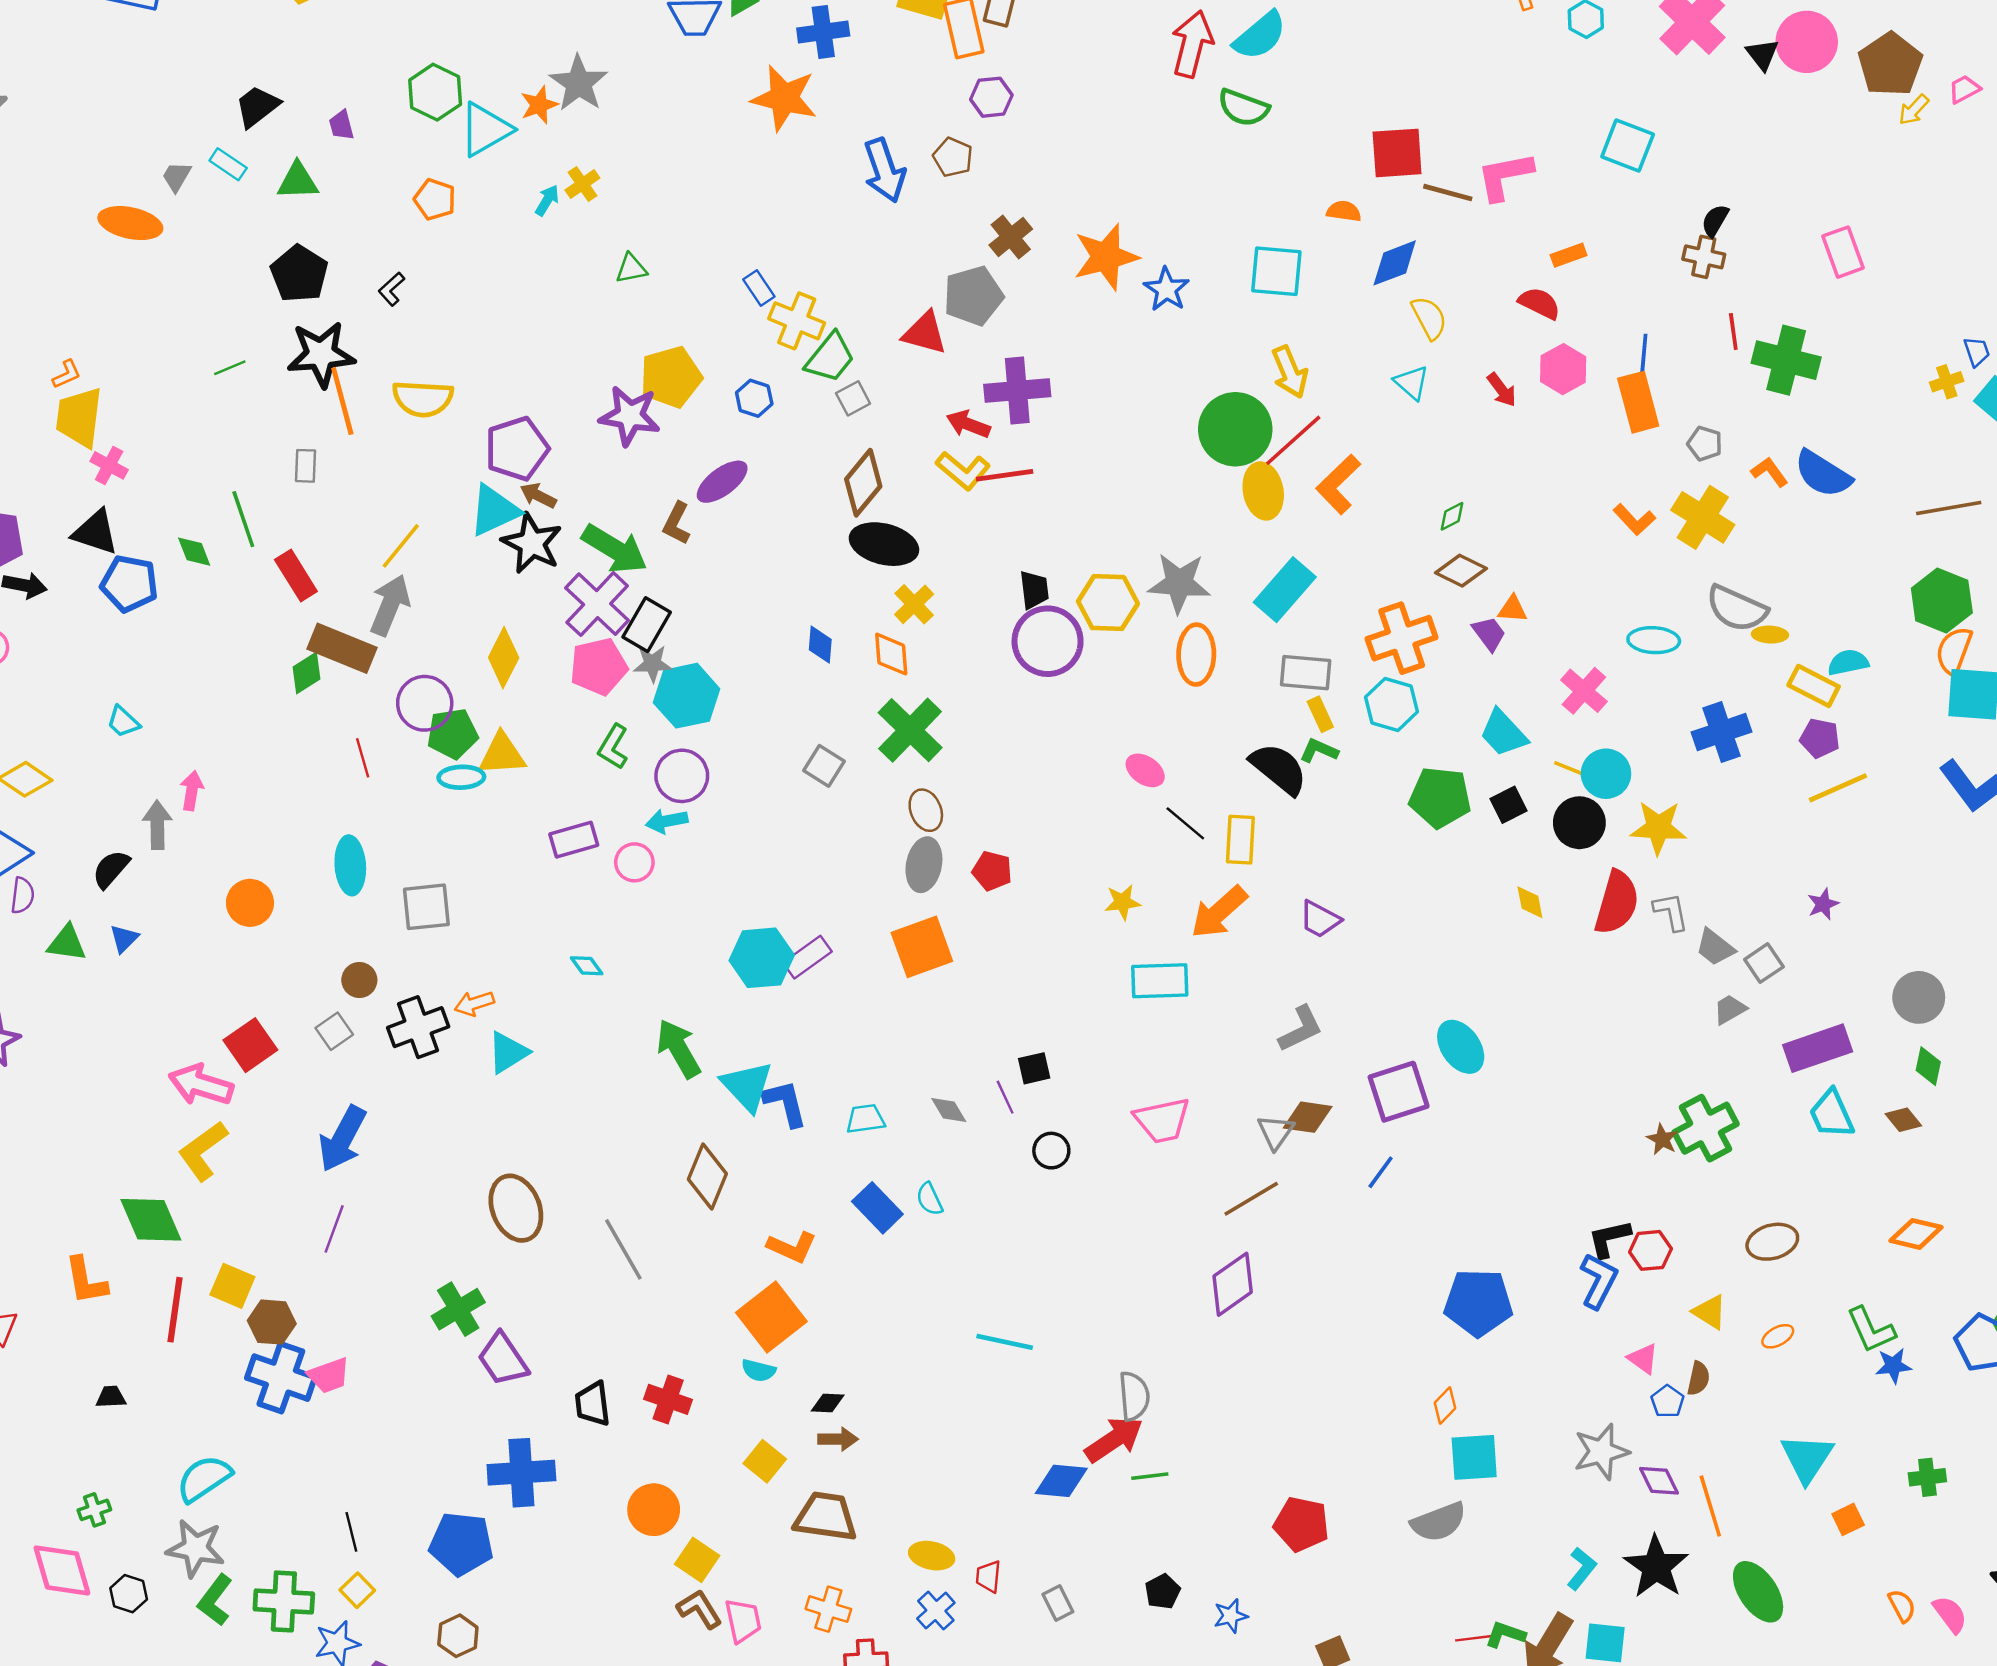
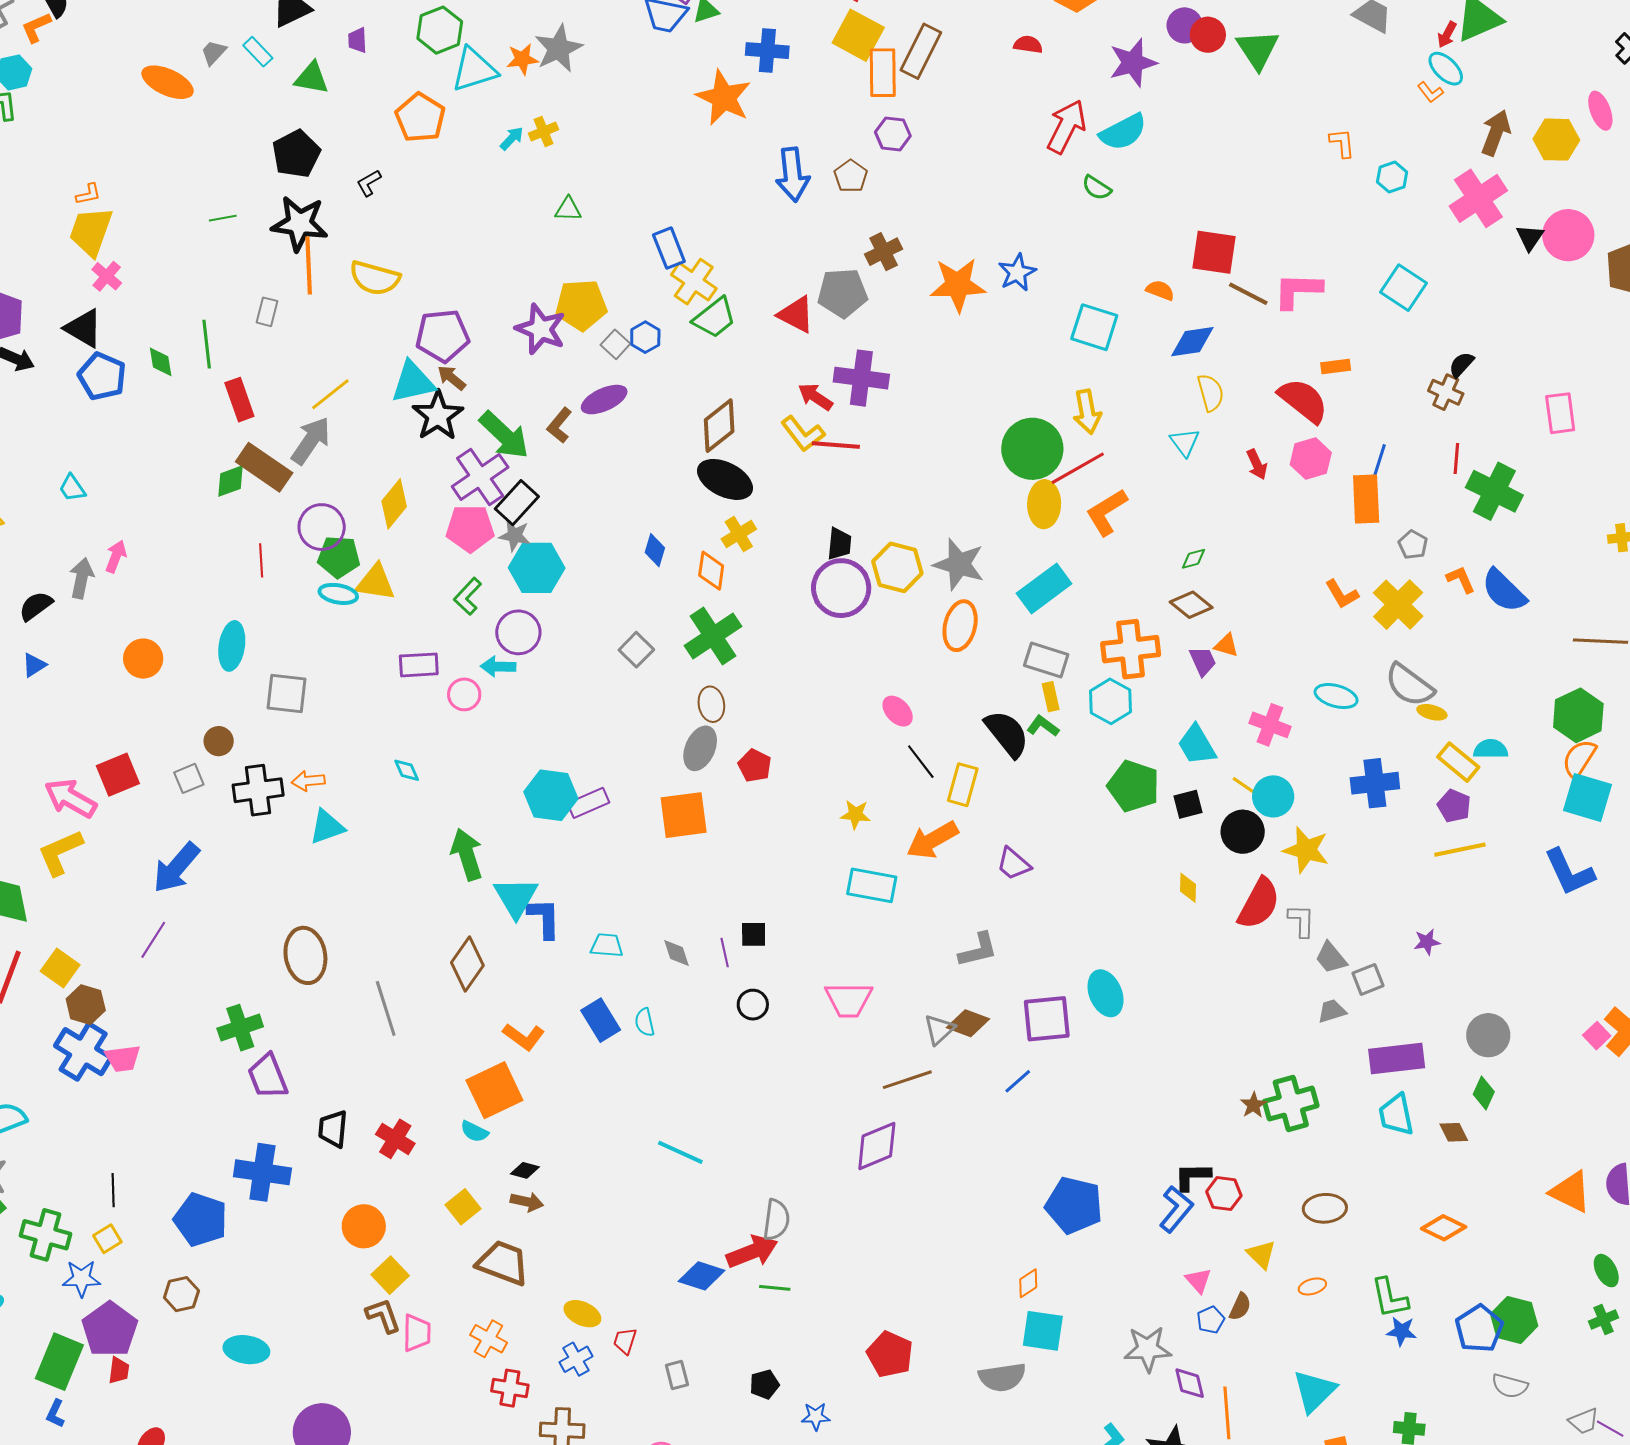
green semicircle: (1243, 108) -> (1097, 188), size x0.7
orange pentagon: (435, 199) -> (420, 118), size x1.4
blue rectangle: (759, 288) -> (669, 248), size x1.4
blue star: (1166, 289) -> (1017, 273), moved
red semicircle: (1539, 303) -> (1303, 401), size x1.5
gray square: (853, 398) -> (615, 344), moved, turned -32
pink cross: (1584, 691) -> (1270, 725), turned -33

